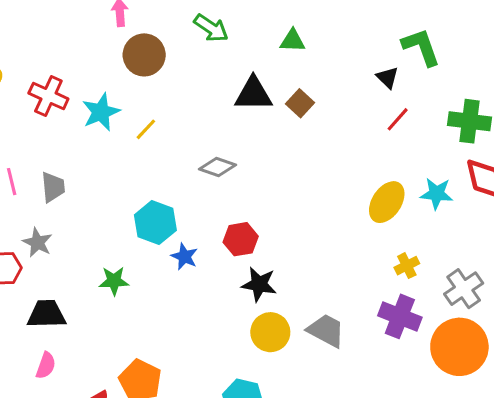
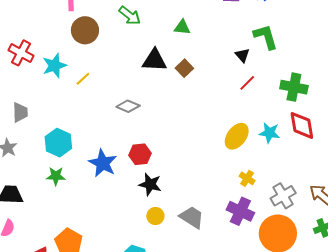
cyan hexagon: (155, 223) -> (58, 143), moved
blue star: (184, 256) -> (103, 163), size x1.6
yellow cross: (407, 266) -> (247, 178), turned -35
yellow circle: (270, 332) -> (155, 216), size x0.7

